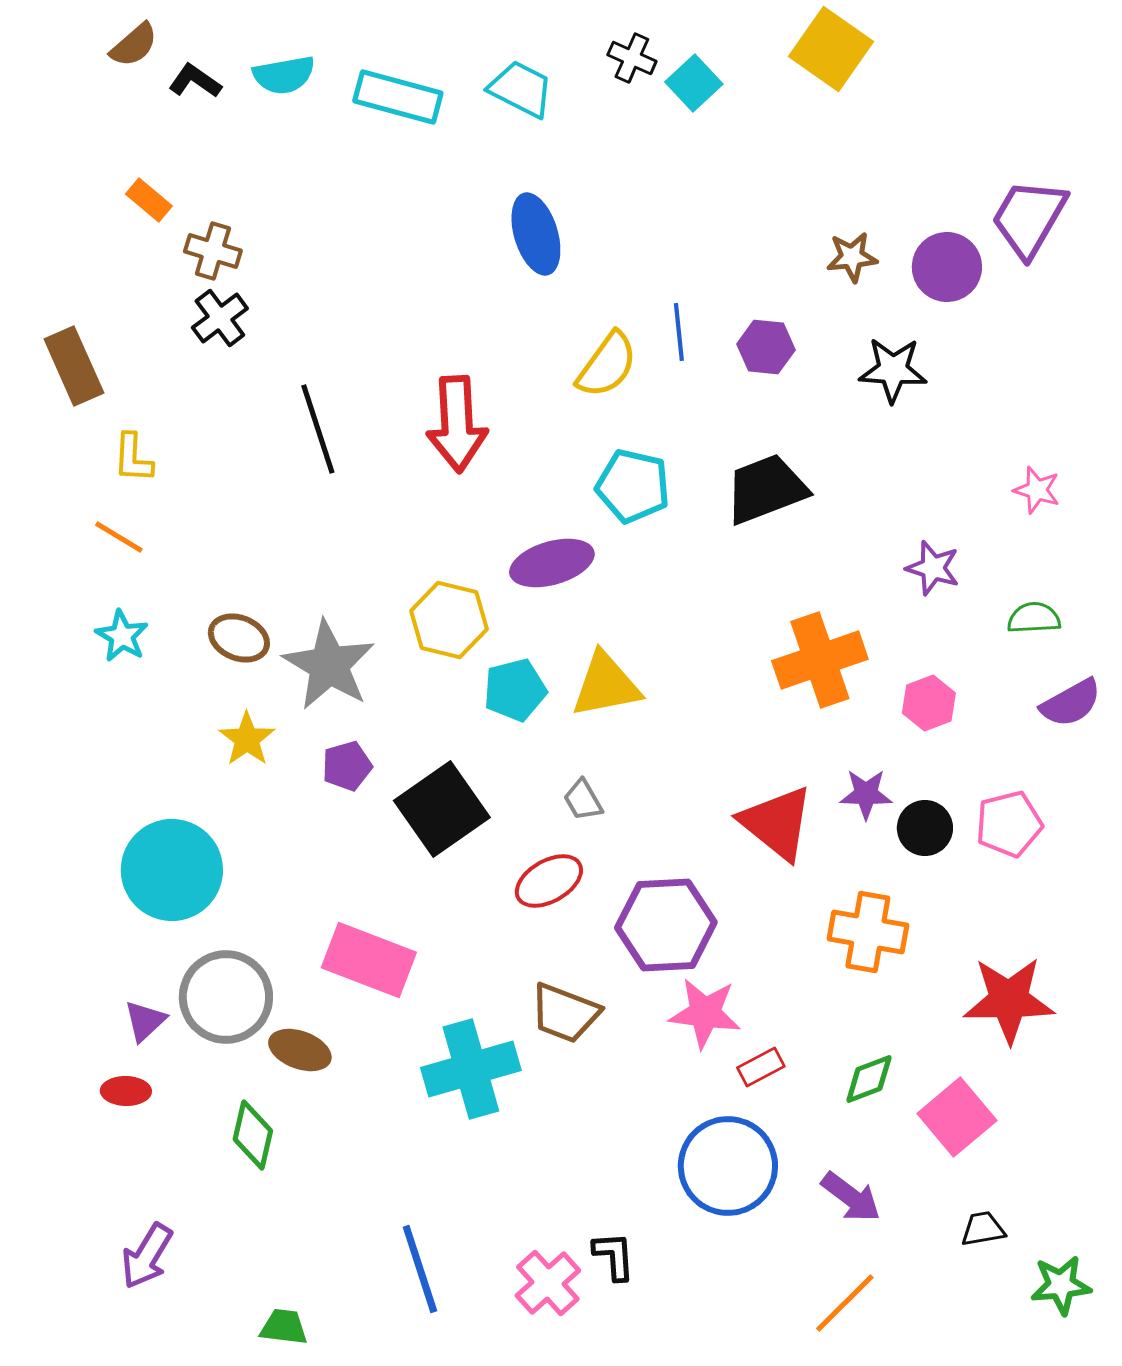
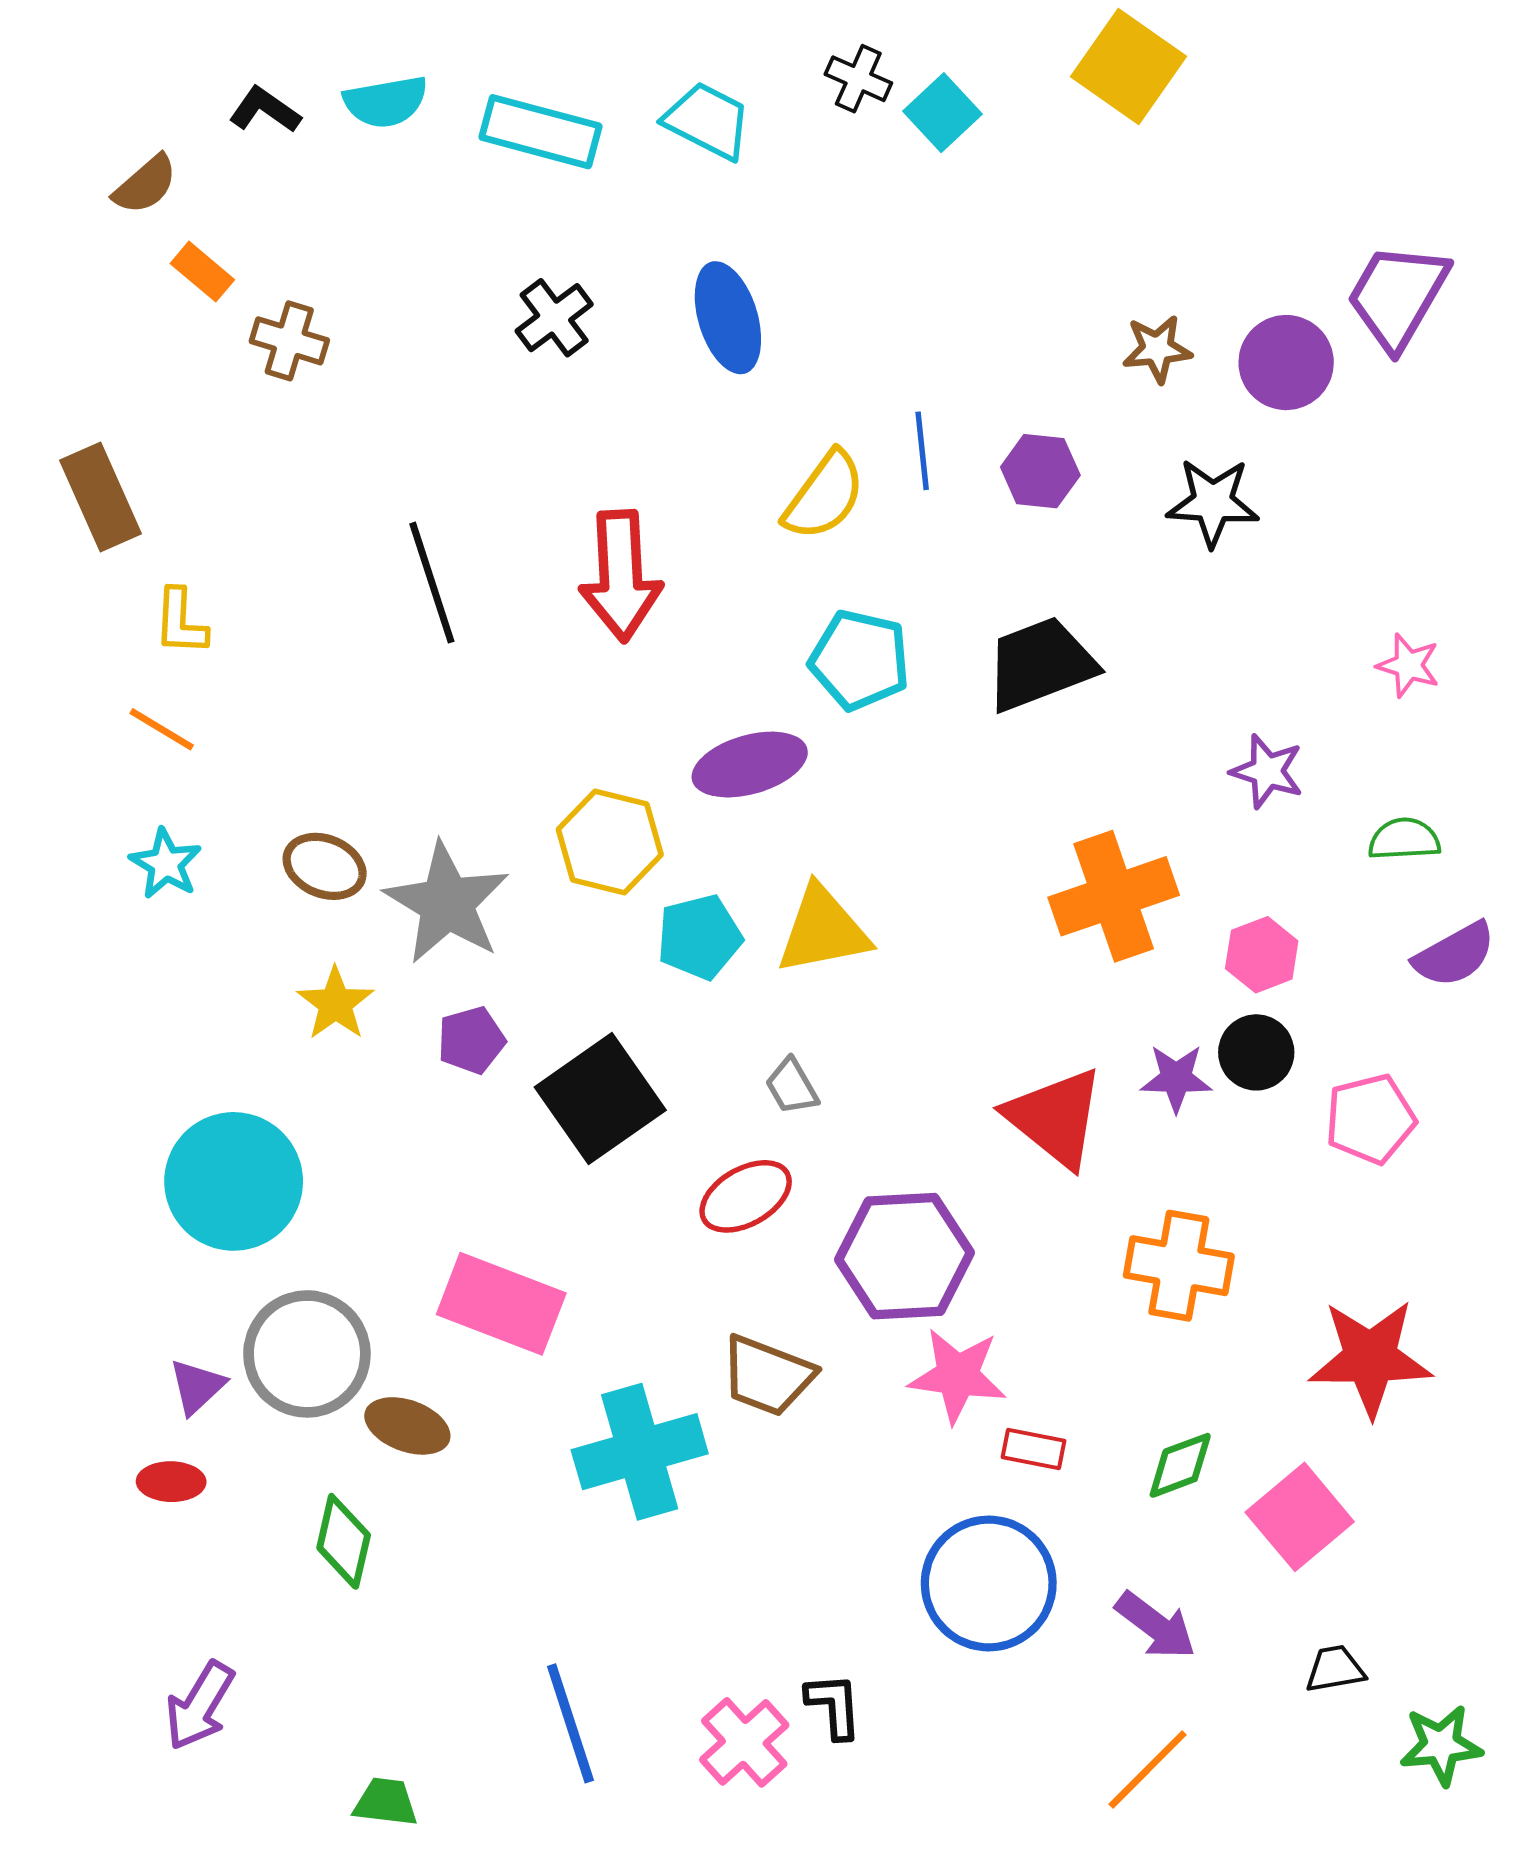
brown semicircle: (134, 45) -> (145, 185), moved
black cross: (220, 318) -> (554, 318), moved
black circle: (925, 828) -> (1256, 1052), moved
red rectangle: (761, 1067) -> (1034, 1449), turned 39

